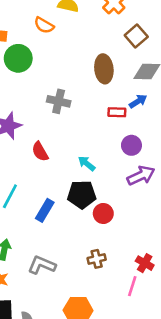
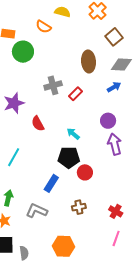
gray cross: (59, 101) -> (53, 85), turned -30
red rectangle: (117, 112) -> (76, 94), moved, turned -48
purple arrow: (141, 176) -> (115, 144), turned -80
blue rectangle: (45, 210) -> (51, 183), moved
pink line: (132, 286) -> (116, 238), moved

